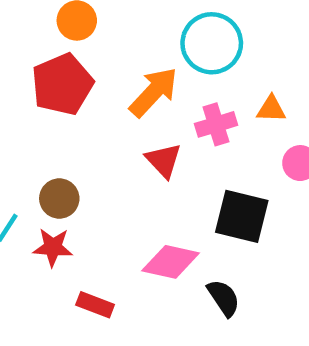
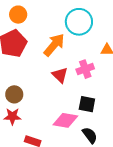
pink cross: (216, 124) -> (85, 69), moved
black square: (242, 216) -> (87, 104), moved, size x0.7

